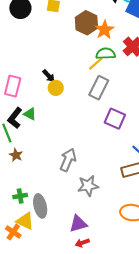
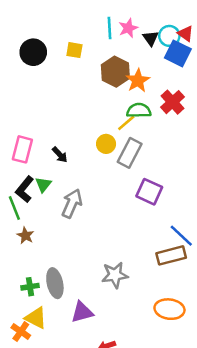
black arrow: (49, 76) -> (60, 155), moved
yellow circle: (56, 88) -> (106, 144), moved
green triangle: (30, 114) -> (43, 185), turned 40
gray arrow: (68, 160) -> (72, 203), moved
gray ellipse: (40, 206) -> (55, 283), moved
purple triangle: (78, 224) -> (82, 312), moved

